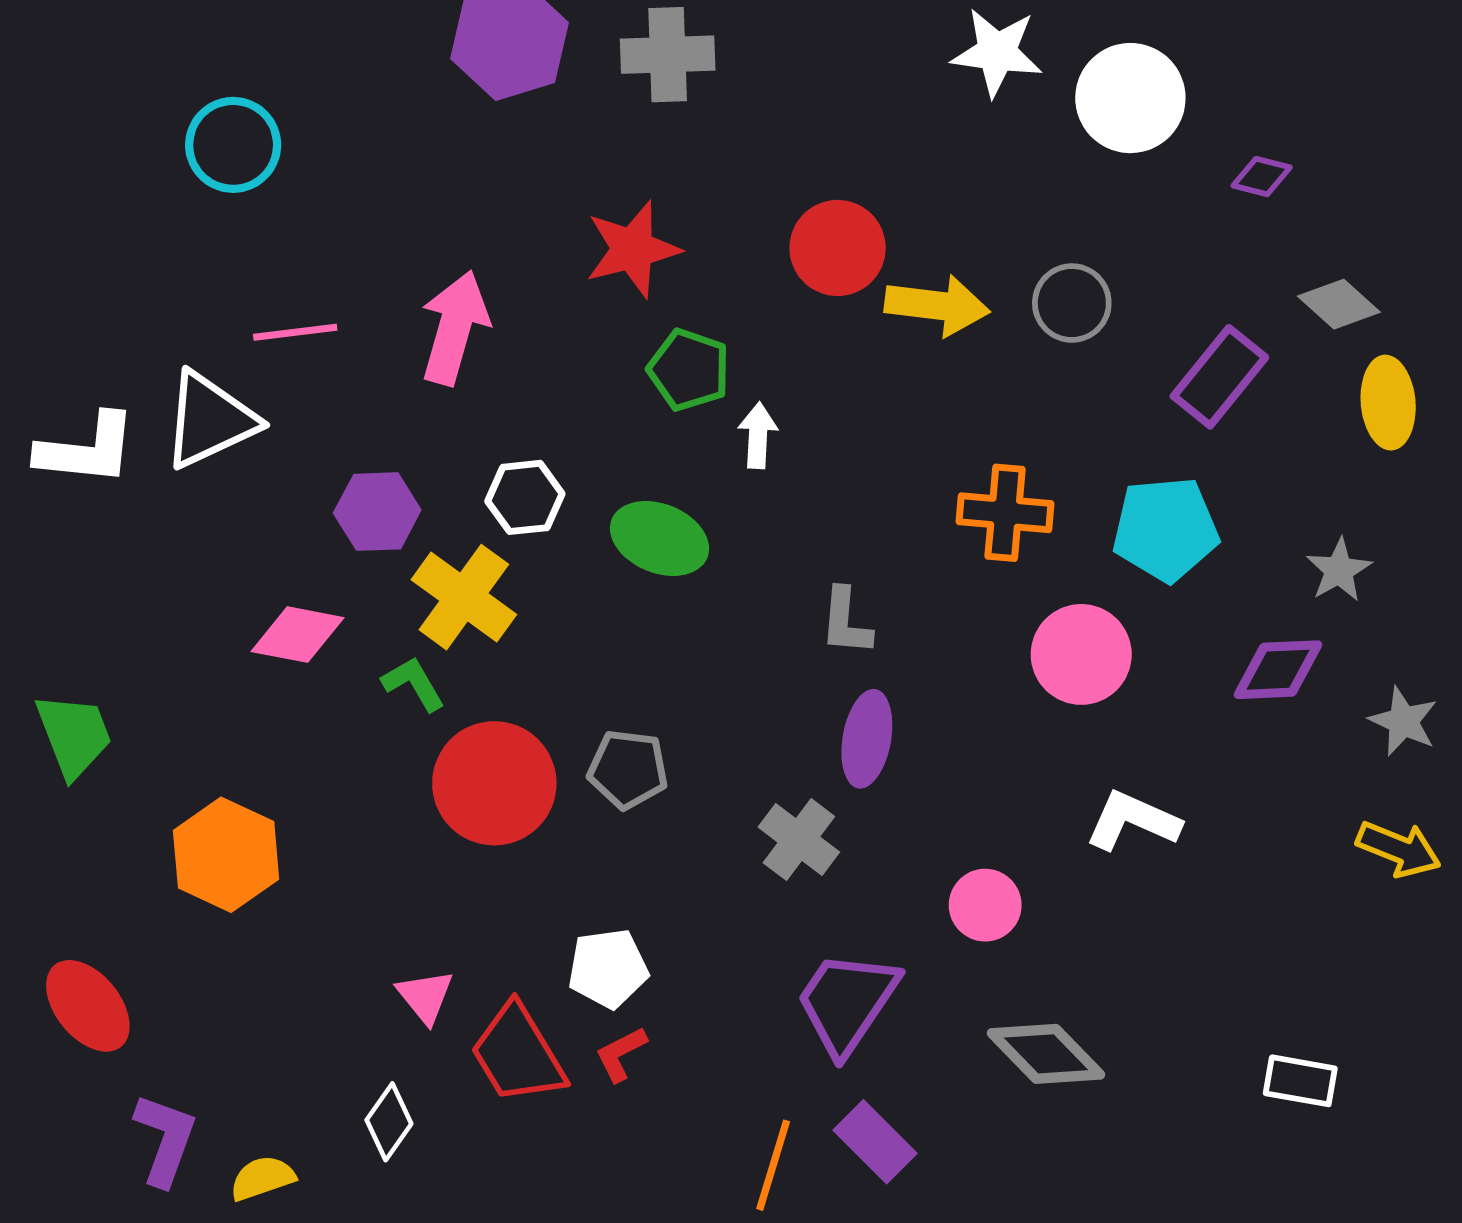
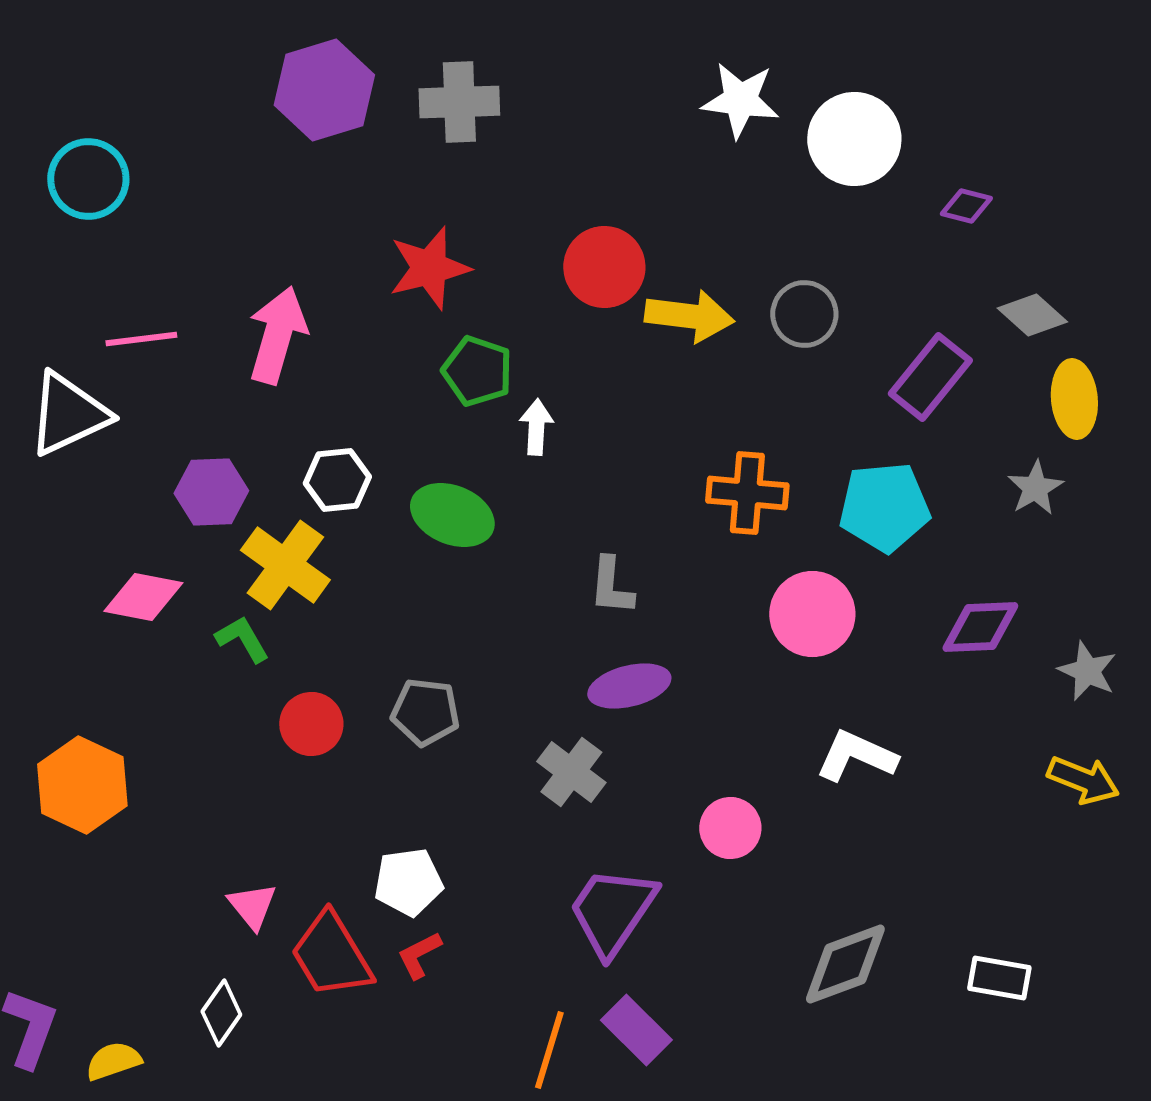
gray star: (1339, 570) -> (1035, 488), moved
purple ellipse: (867, 739) -> (629, 686), turned 66
red circle: (494, 783) -> (311, 724), size x0.6
gray diamond: (1046, 1054) -> (845, 964), moved, turned -66

